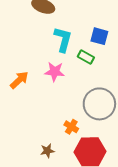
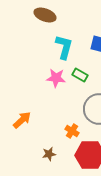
green rectangle: (86, 57) -> (80, 75), moved
orange arrow: (19, 80) -> (22, 120), moved

